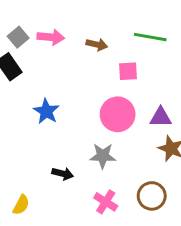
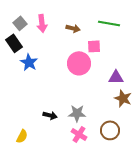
pink arrow: (51, 37) -> (42, 23), turned 78
blue star: (46, 111) -> (29, 62), moved
pink circle: (118, 114) -> (79, 63), moved
gray star: (103, 156) -> (77, 113), moved

